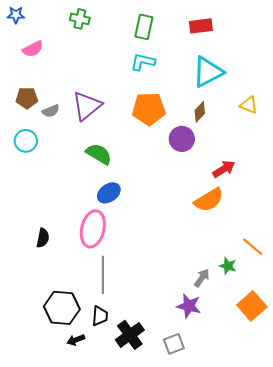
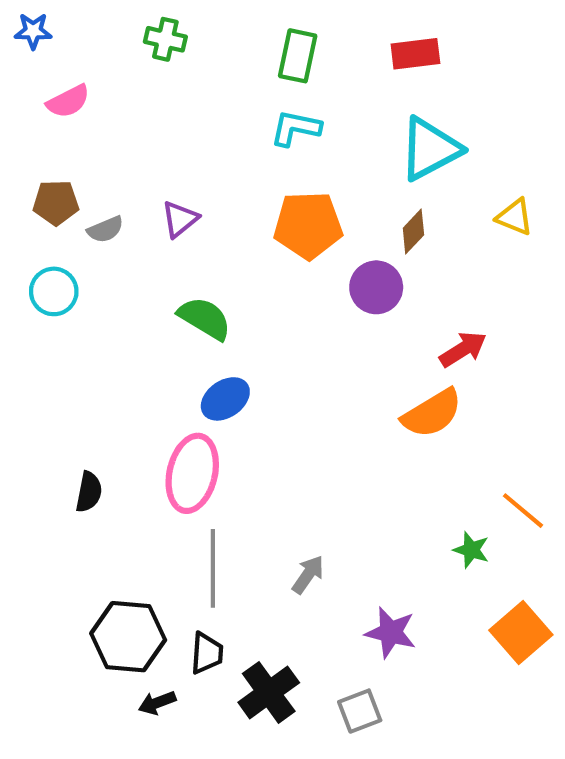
purple triangle: (87, 106) -> (180, 219), size x0.6
gray arrow: (202, 278) -> (308, 575), moved

